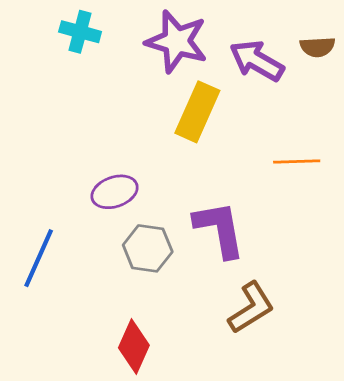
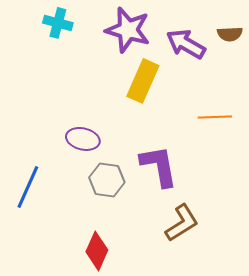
purple ellipse: (115, 192) -> (83, 139), turned 32

